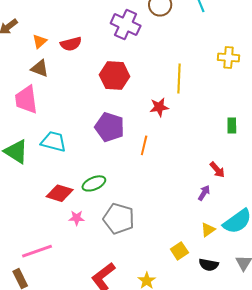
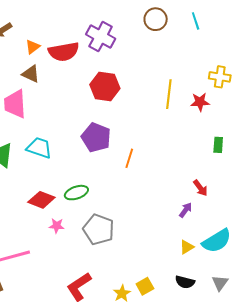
purple cross: (126, 25) -> (101, 36), moved
red semicircle: (71, 44) -> (64, 52), size x1.4
red star: (159, 107) -> (200, 102), moved
yellow square: (179, 251) -> (145, 286), moved

